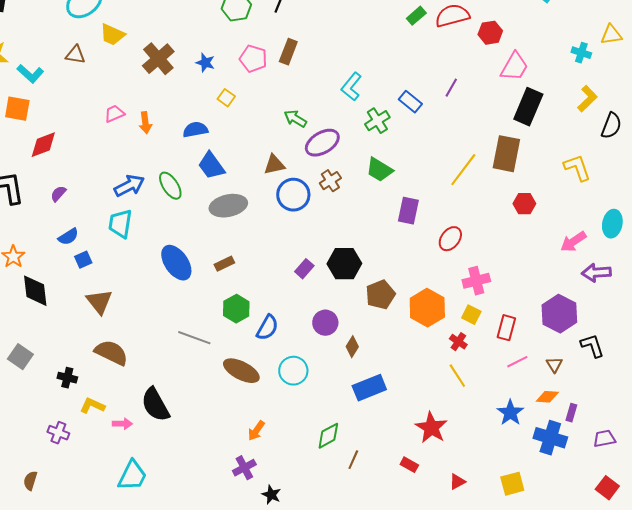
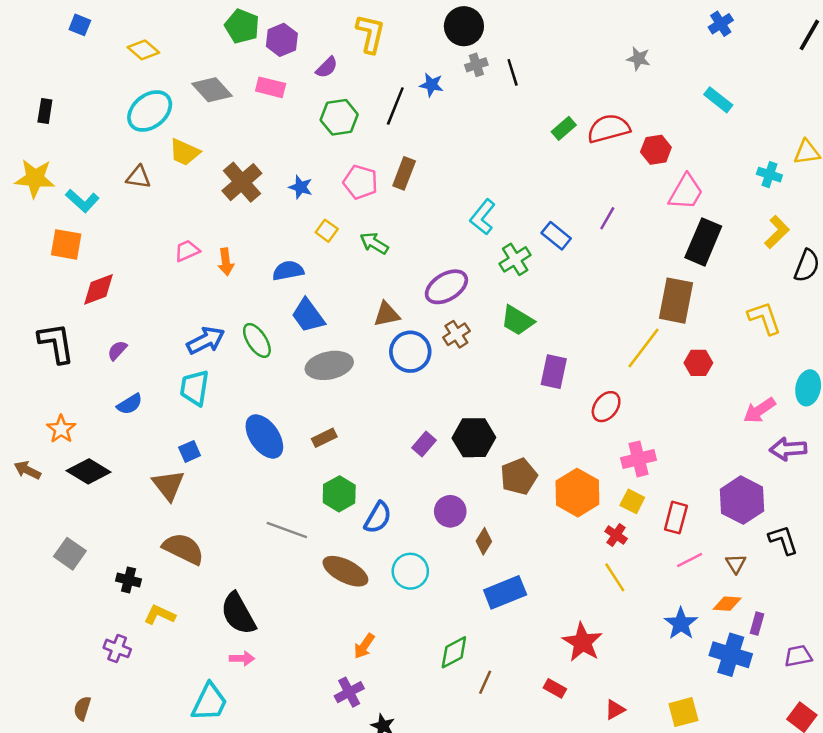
green arrow: (295, 119) -> (374, 243), moved
yellow line: (463, 170) -> (643, 348), moved
blue square: (83, 260) -> (190, 451), moved
black diamond: (35, 291) -> (89, 471), turned -52
pink arrow: (122, 424) -> (242, 658), moved

